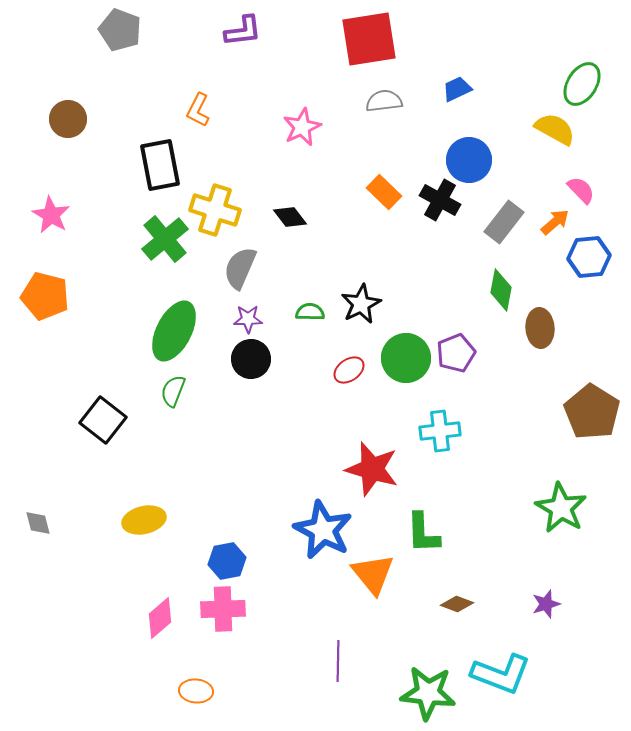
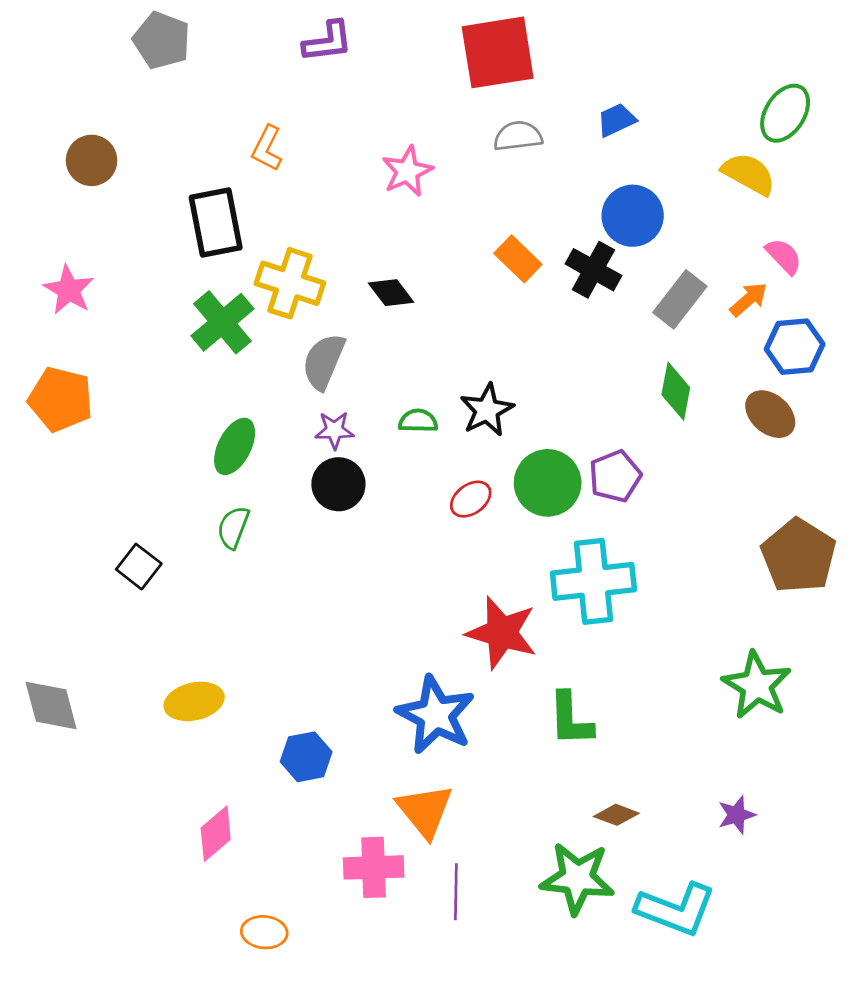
brown ellipse: (540, 328) -> (770, 414), moved, turned -45
green ellipse: (174, 331) -> (235, 446), size x0.7
black square: (103, 420) -> (139, 567), size x0.7
cyan cross: (440, 431) -> (593, 581), size x1.5
gray diamond: (38, 523) -> (51, 706), size x1.6
orange triangle: (373, 574) -> (425, 811), moved
pink cross: (223, 609) -> (374, 867), moved
green star: (428, 693) -> (577, 878), moved

